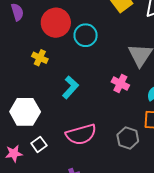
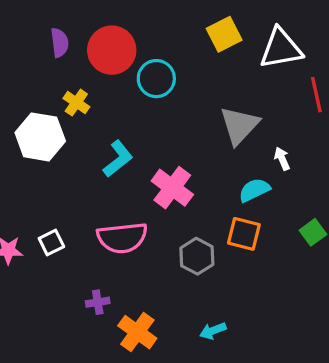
purple semicircle: (17, 12) -> (60, 43), moved
pink cross: (120, 84) -> (172, 188), moved, size x1.4
white hexagon: (25, 112) -> (40, 137), moved

